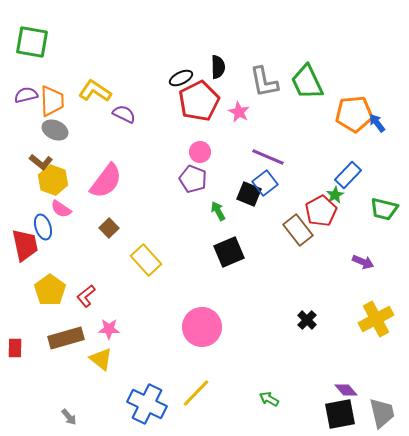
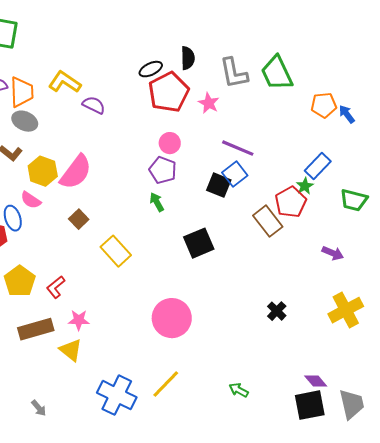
orange pentagon: (354, 114) -> (324, 105), size x0.7
yellow hexagon: (53, 180) -> (43, 171), moved
green arrow: (218, 211) -> (157, 202), moved

